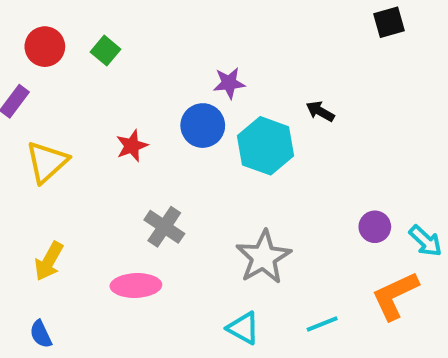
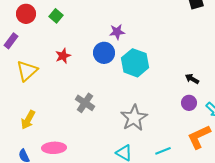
black arrow: (320, 111) -> (192, 79), moved
red star: (132, 146) -> (63, 56), moved
pink ellipse: (136, 285) -> (54, 148), moved

